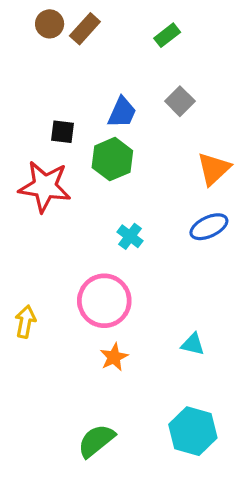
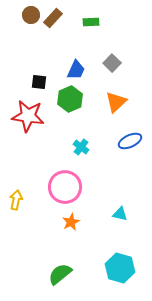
green rectangle: (167, 35) -> (91, 22), moved, turned 35
orange triangle: (214, 169) -> (116, 102), moved

